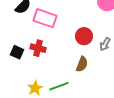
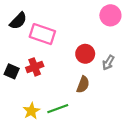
red cross: (38, 48) -> (35, 67), turned -35

